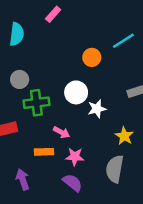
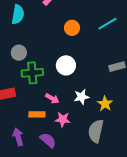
orange circle: (92, 57) -> (72, 28), moved
white star: (97, 109) -> (82, 97), moved
purple semicircle: (72, 183) -> (48, 140), moved

